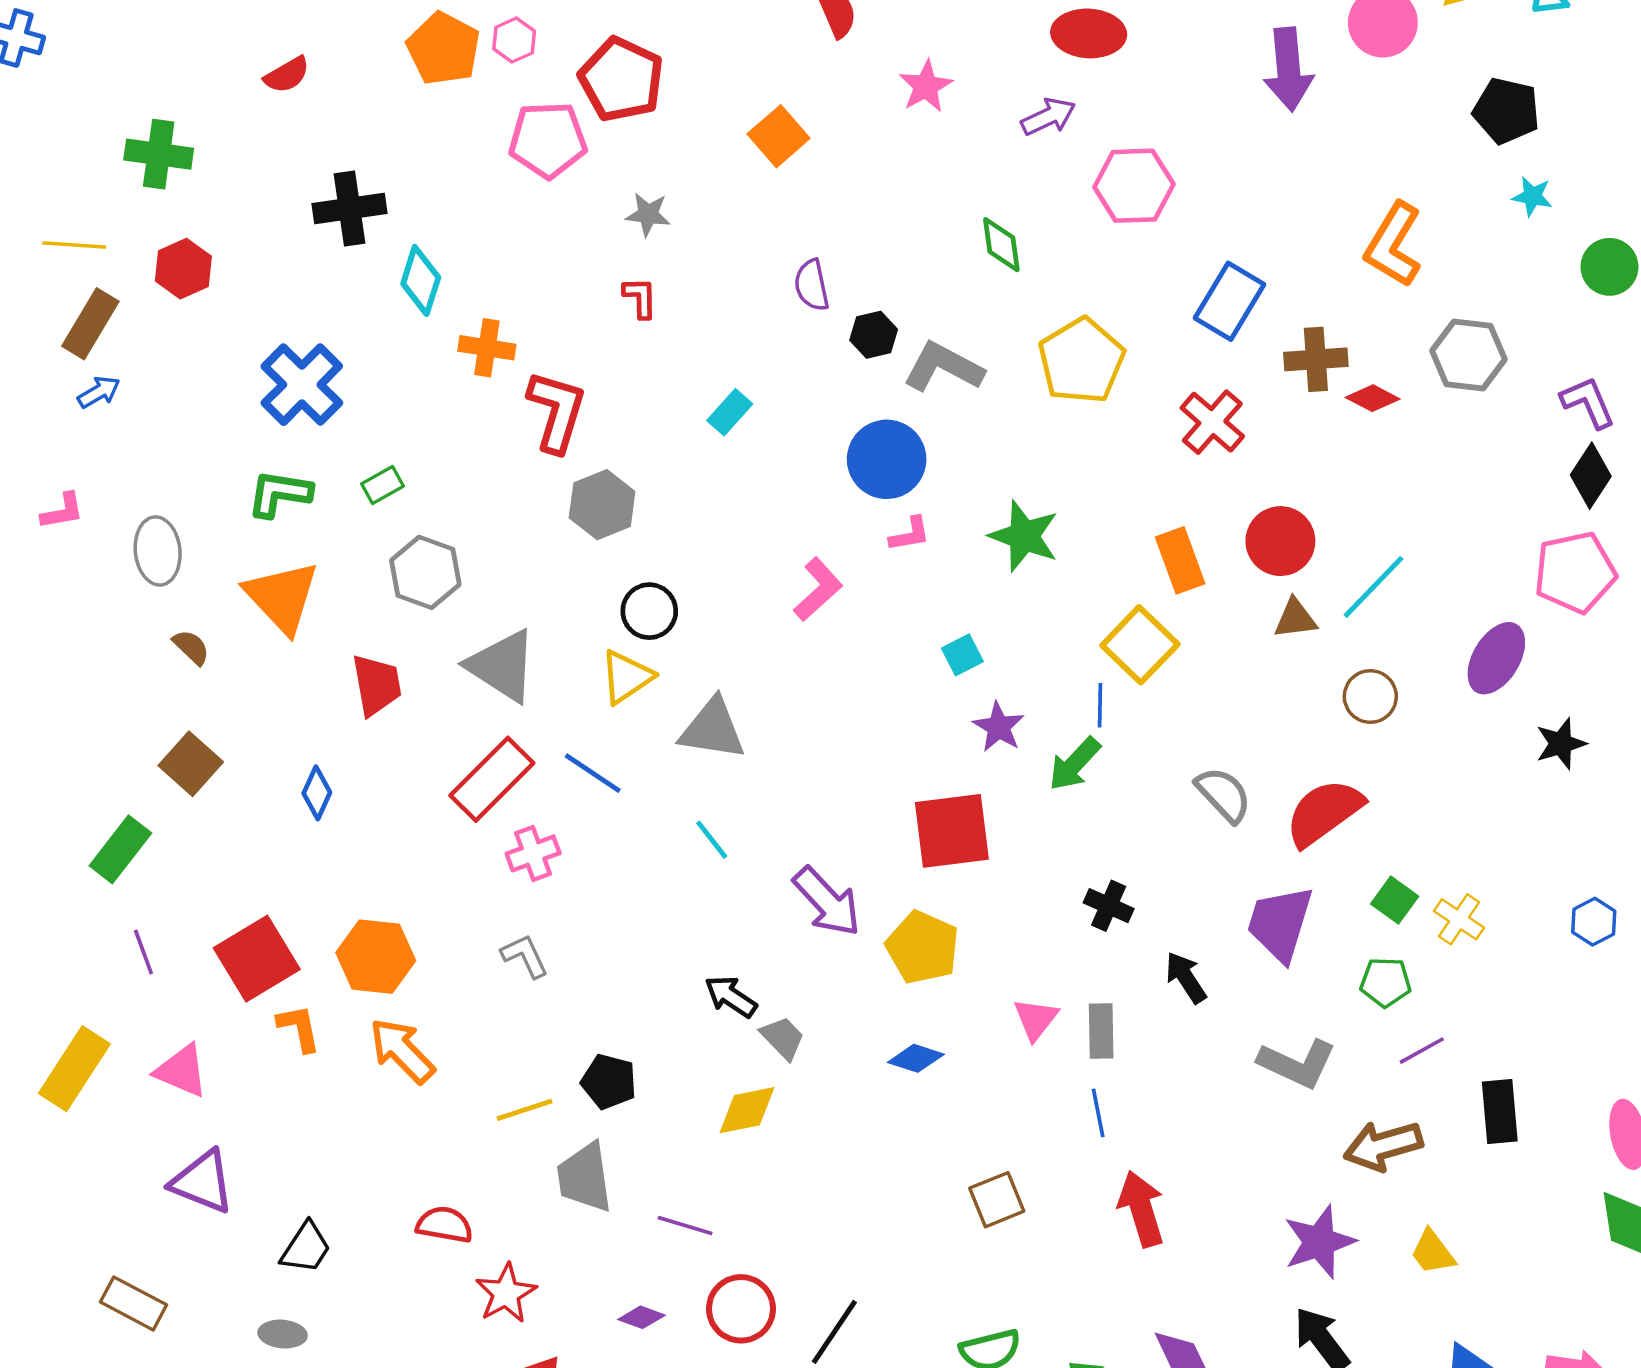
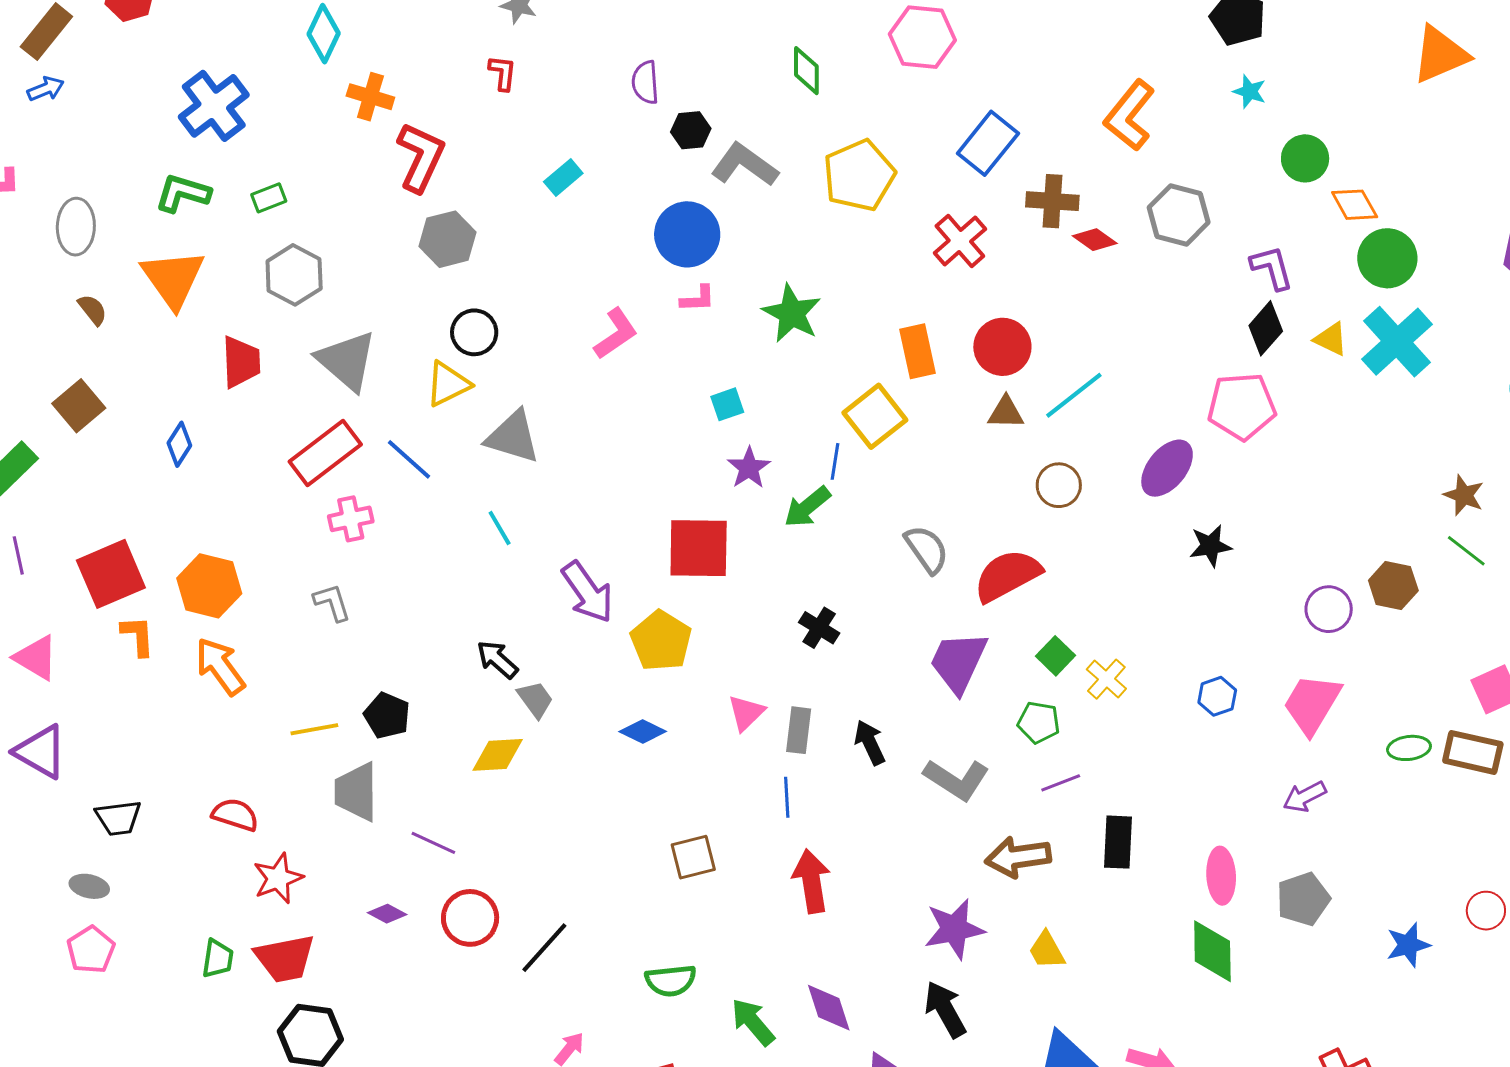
black arrow: (1186, 977) -> (870, 742), moved
black trapezoid: (306, 1248) -> (118, 818), turned 42

